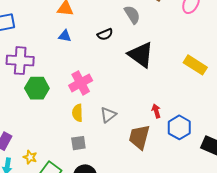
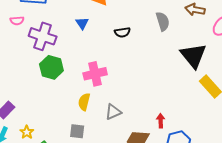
black semicircle: (105, 34) -> (122, 32), moved
blue triangle: (65, 36) -> (82, 23), moved, turned 32
black triangle: (141, 55) -> (193, 56), moved

